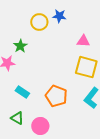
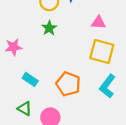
green star: (20, 46) -> (49, 28), moved

